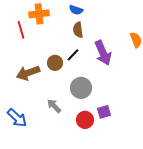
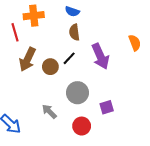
brown arrow: (28, 73) -> (27, 59), moved, turned -45
purple square: (104, 112) -> (107, 107), moved

